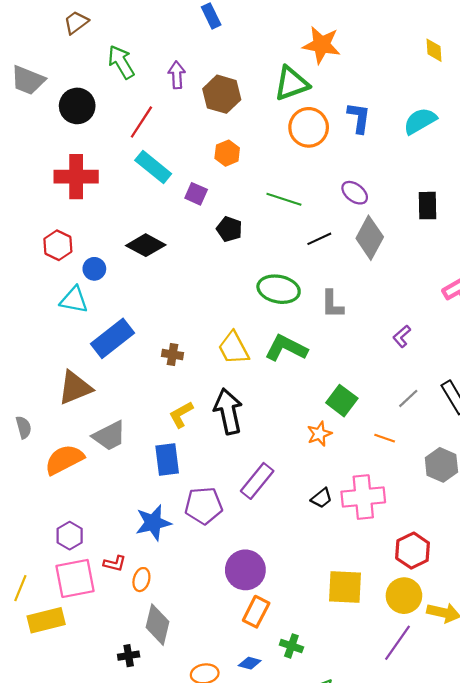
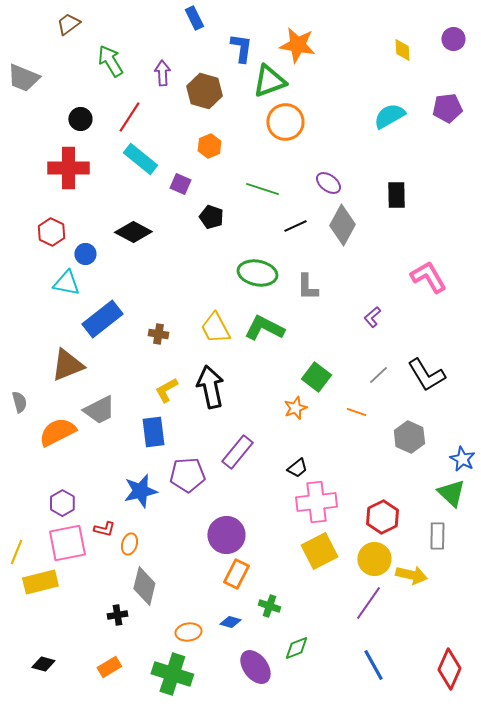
black circle: (77, 106) -> (80, 119), moved, size x0.7
blue L-shape: (359, 118) -> (241, 48), moved
pink cross: (363, 497) -> (316, 502), moved
yellow square: (345, 587) -> (319, 551), turned -30

